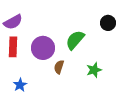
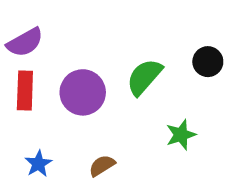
black circle: (108, 23) -> (208, 62), moved
brown semicircle: (59, 67) -> (102, 166), moved, turned 40

